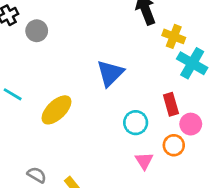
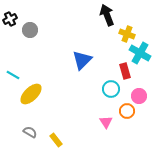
red rectangle: (171, 104) -> (125, 71), moved
yellow ellipse: (56, 110) -> (31, 94), moved
cyan circle: (136, 123) -> (111, 89), moved

